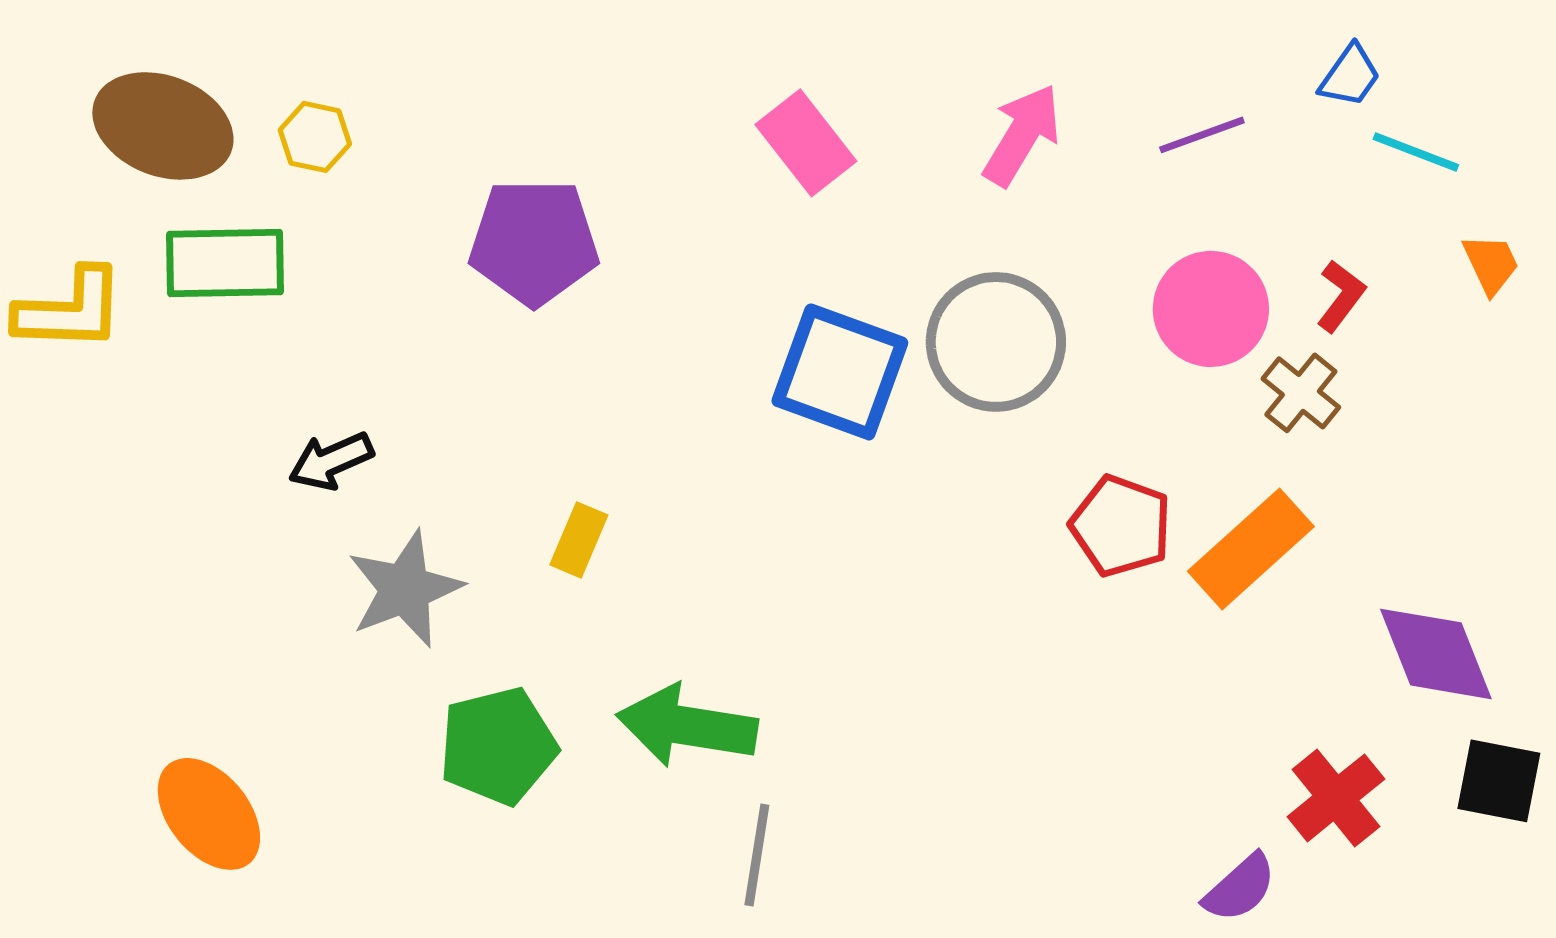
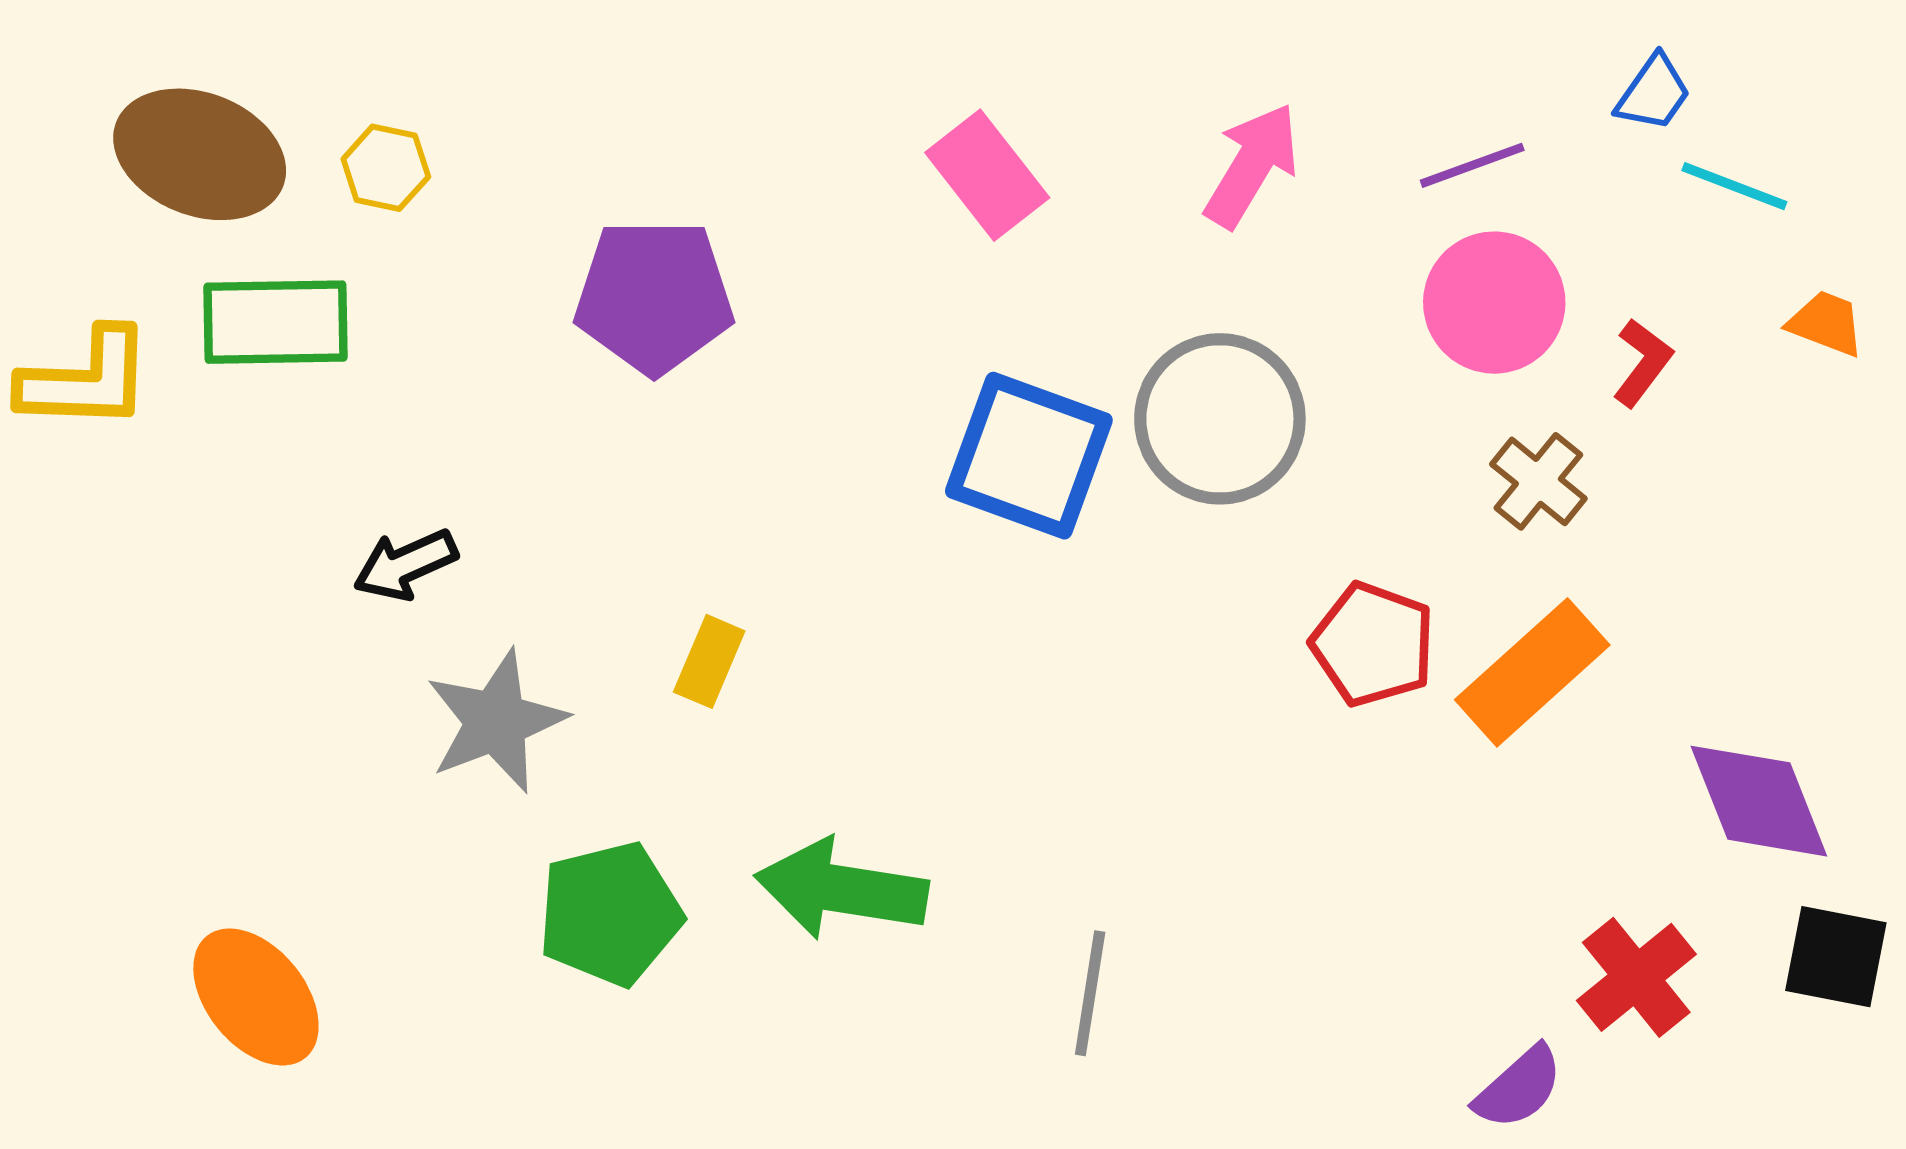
orange trapezoid: (1491, 264) -> (1826, 323), turned -44
pink circle: (1211, 309) -> (1494, 303), moved
brown cross: (1301, 393) -> (1538, 481), moved
gray line: (757, 855) -> (1090, 993), moved

